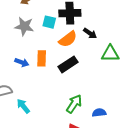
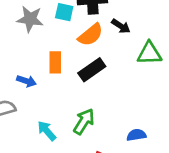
blue arrow: (22, 62) -> (27, 81), moved
green arrow: (74, 104) -> (84, 121), moved
cyan arrow: (23, 106) -> (47, 131), moved

